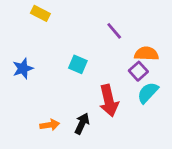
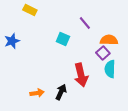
cyan square: (78, 64) -> (63, 39), moved
blue star: (23, 68) -> (12, 41), moved
cyan semicircle: (148, 93) -> (110, 69), turned -42

